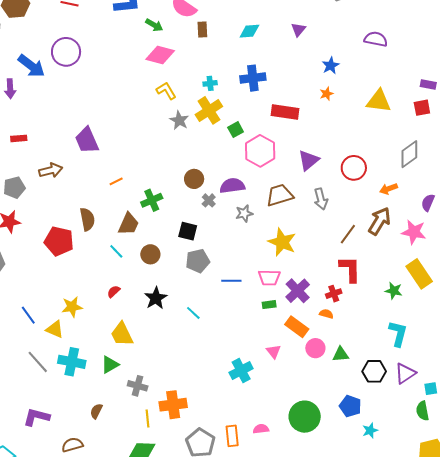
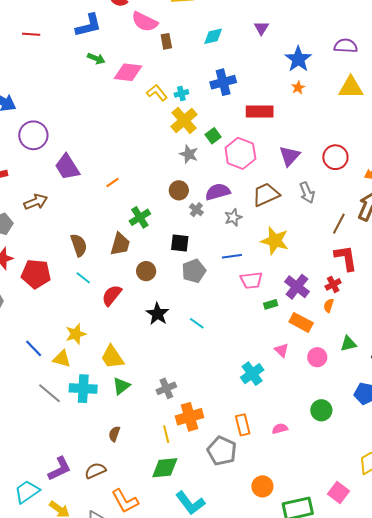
green arrow: (154, 25) -> (96, 58), moved
purple semicircle: (376, 39) -> (346, 46), moved
purple circle: (66, 52) -> (33, 135), moved
blue star: (331, 66) -> (298, 59), size x1.5
yellow L-shape: (166, 91) -> (157, 93), moved
gray star: (179, 120) -> (189, 154), moved
orange line: (116, 181) -> (113, 183), moved
red pentagon: (59, 241) -> (36, 274), moved
cyan line: (116, 251) -> (83, 278), moved
pink trapezoid: (269, 278) -> (251, 280), moved
blue line: (231, 281) -> (232, 256), moved
red semicircle: (114, 291) -> (112, 295), moved, size x1.6
orange semicircle: (326, 314) -> (329, 306), turned -80
yellow trapezoid: (122, 334) -> (112, 357), moved
pink circle: (315, 348) -> (317, 357), moved
gray cross: (138, 386) -> (166, 388), moved, turned -30
purple L-shape: (36, 417) -> (59, 469), moved, turned 148
green circle: (305, 417) -> (321, 410), size x0.7
orange rectangle: (232, 436) -> (243, 425), moved

